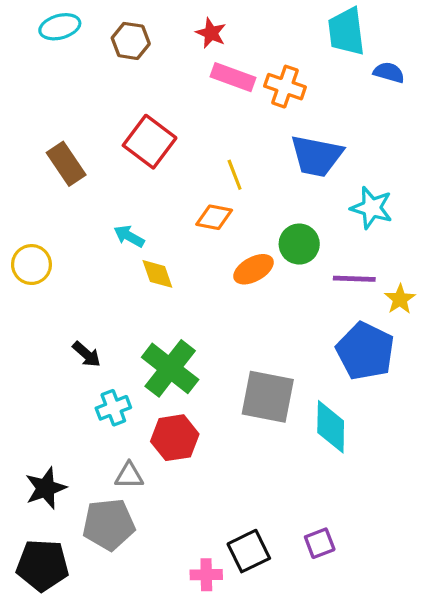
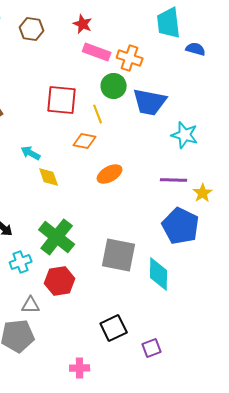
red square: (150, 142) -> (62, 100), moved, turned -32
green circle: (299, 244) -> (114, 86), moved
black square: (249, 551) -> (114, 328), moved

